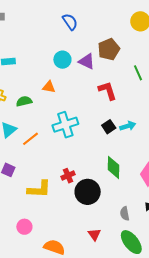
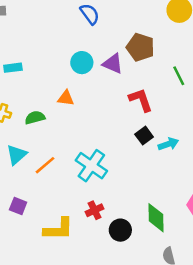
brown pentagon: (109, 49) -> (140, 47), turned -30
cyan cross: (65, 125) -> (91, 166), moved, turned -35
black square: (109, 127) -> (144, 136), moved
green diamond: (113, 167) -> (156, 218), moved
black circle: (88, 192) -> (120, 230), size x0.7

